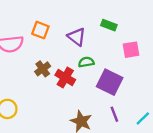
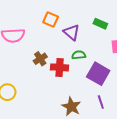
orange square: (40, 30) -> (51, 20), moved
red cross: (65, 77) -> (60, 67), turned -30

